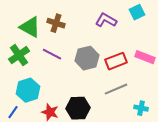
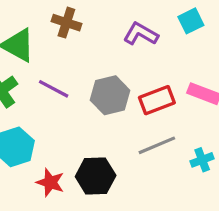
brown cross: (56, 23) -> (66, 23), moved
cyan cross: (141, 108) -> (202, 160), moved, turned -32

